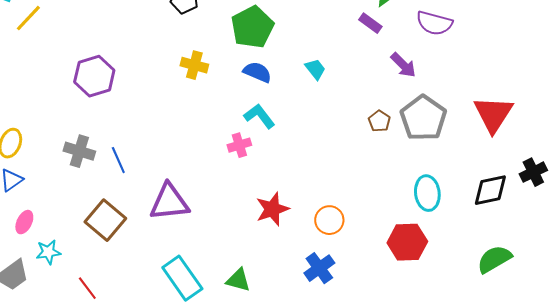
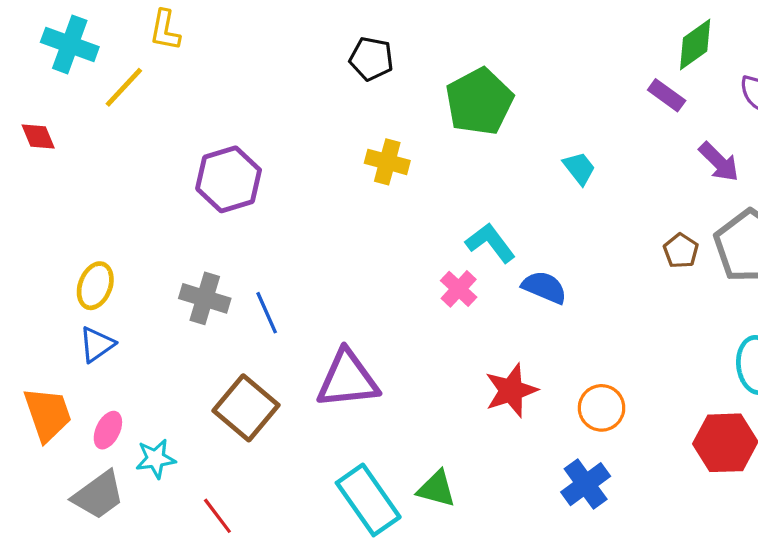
blue semicircle: (257, 72) -> (544, 287), moved
pink cross: (239, 145) -> (459, 289), turned -30
pink ellipse: (24, 222) -> (108, 430), moved
green triangle: (238, 280) -> (436, 489), moved

